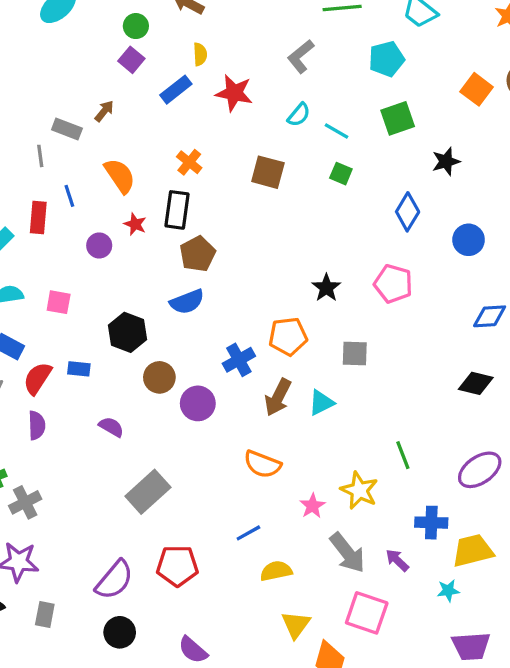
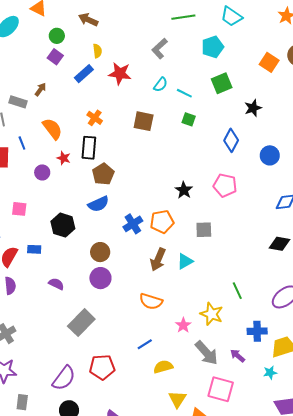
blue cross: (239, 360) -> (133, 224), moved
brown circle: (159, 377) -> (100, 252), moved
purple circle: (198, 403) -> (100, 278), moved

